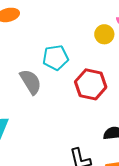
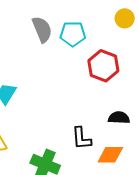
gray semicircle: (31, 82) -> (42, 29), moved

